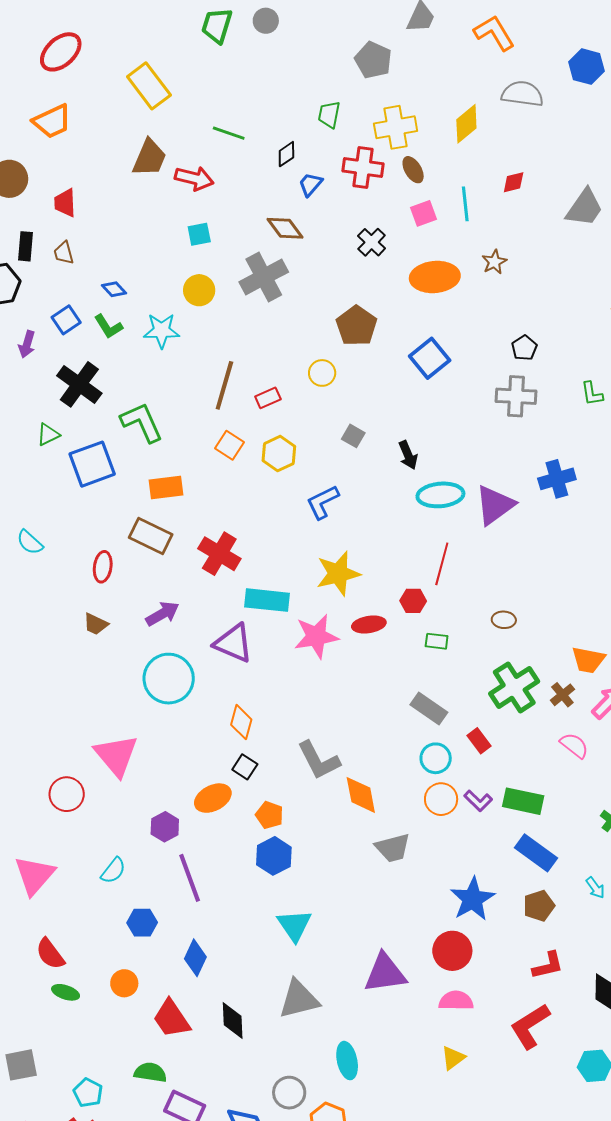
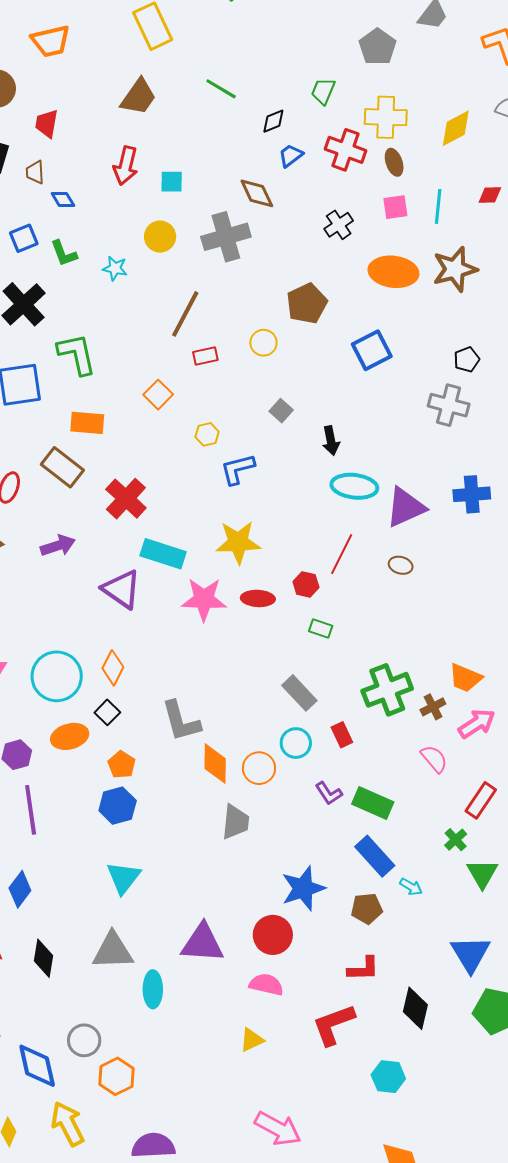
red arrow: (194, 178) -> (126, 166), moved, turned 78
brown star: (494, 262) -> (455, 269), size x1.8
blue diamond: (114, 289) -> (63, 199), moved
cyan star: (162, 331) -> (115, 268), size x0.7
brown line: (224, 385) -> (185, 314), moved
yellow hexagon: (279, 454) -> (207, 434), moved, size x0.7
brown ellipse: (504, 620) -> (401, 565), moved
cyan circle: (169, 679) -> (57, 676), moved
orange circle: (441, 799) -> (259, 768), moved
gray trapezoid: (393, 848) -> (235, 822), turned -81
cyan arrow: (595, 888) -> (411, 887), moved, turned -35
cyan ellipse: (347, 1061) -> (153, 989), moved

